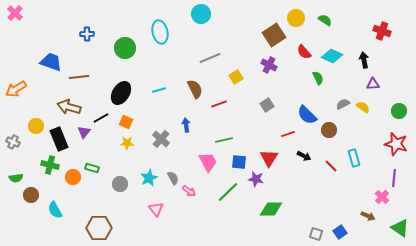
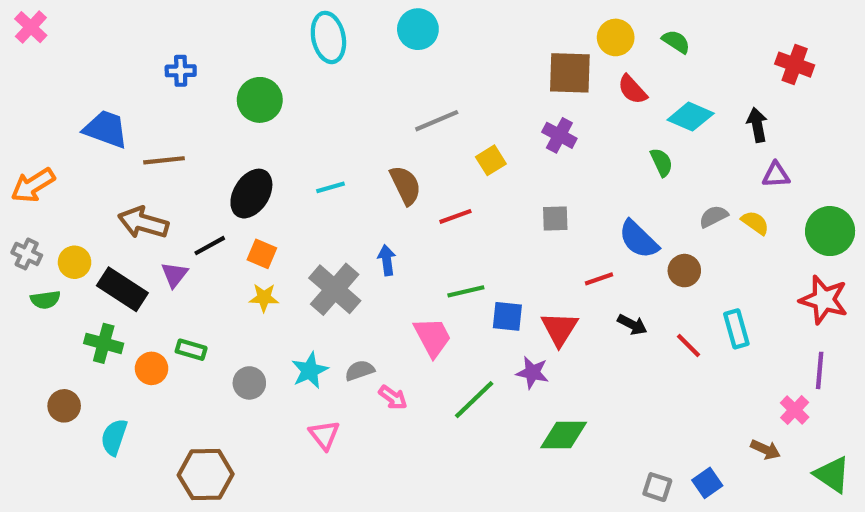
cyan ellipse: (160, 32) -> (328, 37), moved
brown square: (274, 35) -> (570, 73), turned 35
red semicircle: (304, 52) -> (632, 89), moved
gray square: (267, 105) -> (555, 219), turned 32
green circle: (399, 111) -> (830, 231), size x1.5
black rectangle: (59, 139) -> (122, 289), turned -35
gray cross: (161, 139) -> (335, 289), size x1.4
gray cross: (13, 142) -> (27, 254), moved
blue square: (239, 162) -> (507, 316), moved
green semicircle: (16, 178) -> (45, 300), moved
gray semicircle: (173, 178) -> (360, 370), turned -80
cyan semicircle: (55, 210) -> (114, 437), turned 48

